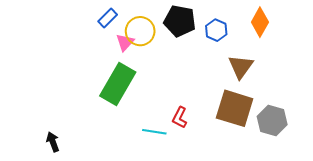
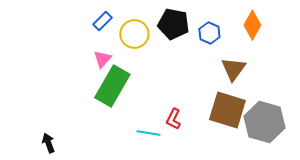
pink triangle: (125, 42) -> (102, 59), moved
gray hexagon: (272, 121) -> (264, 122), size x1.4

